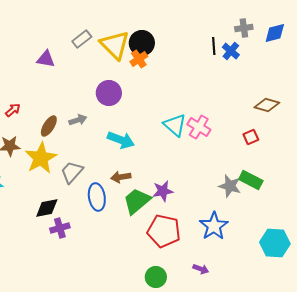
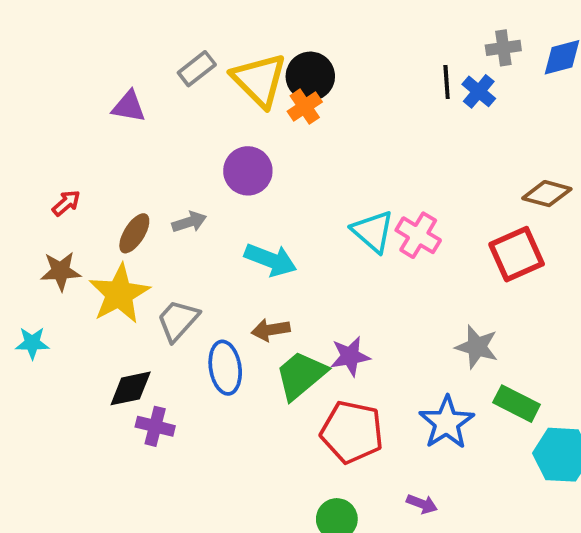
red square: (251, 137) -> (517, 254), size x1.8
green rectangle: (251, 180) -> (517, 404), moved
purple cross: (60, 228) -> (155, 426), turned 30

